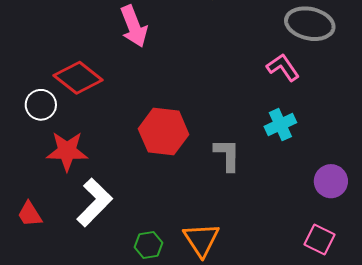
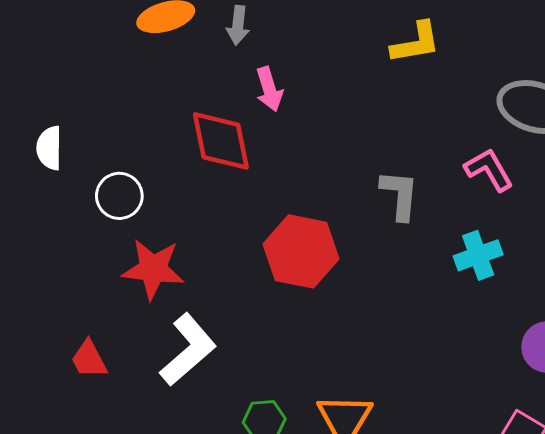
pink arrow: (134, 26) -> (269, 89), size x0.7
red diamond: (78, 78) -> (221, 141), moved, turned 36
gray L-shape: (227, 155) -> (400, 195), moved

